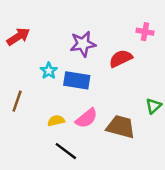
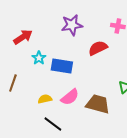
red arrow: (18, 37) -> (23, 37), moved
purple star: (83, 44) -> (72, 25), moved

